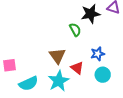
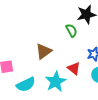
brown triangle: (57, 56) -> (44, 51), moved, turned 30

